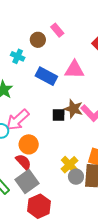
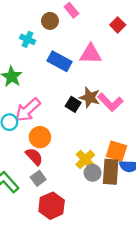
black square: (59, 115) -> (73, 104), turned 32
gray square: (27, 182) -> (38, 178), size x0.6

